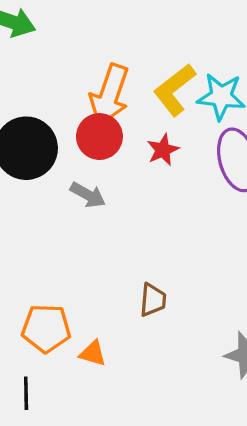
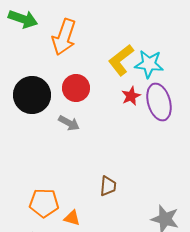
orange arrow: (109, 95) -> (64, 37), moved
red star: (163, 150) -> (131, 96), moved

